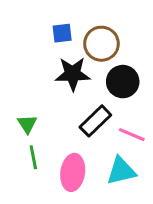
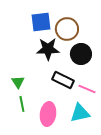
blue square: (62, 33) -> (41, 22), size x1.5
black rectangle: (95, 121) -> (63, 80), turned 70

